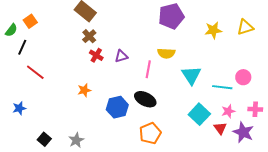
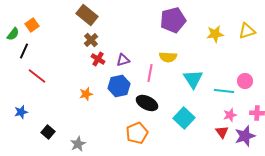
blue hexagon: (117, 107) -> (119, 86), moved
cyan square: (199, 114) -> (184, 118), moved
purple star: (243, 132) -> (245, 136), turned 30
orange pentagon: (150, 133) -> (137, 133), moved
black square: (44, 139) -> (48, 132), moved

